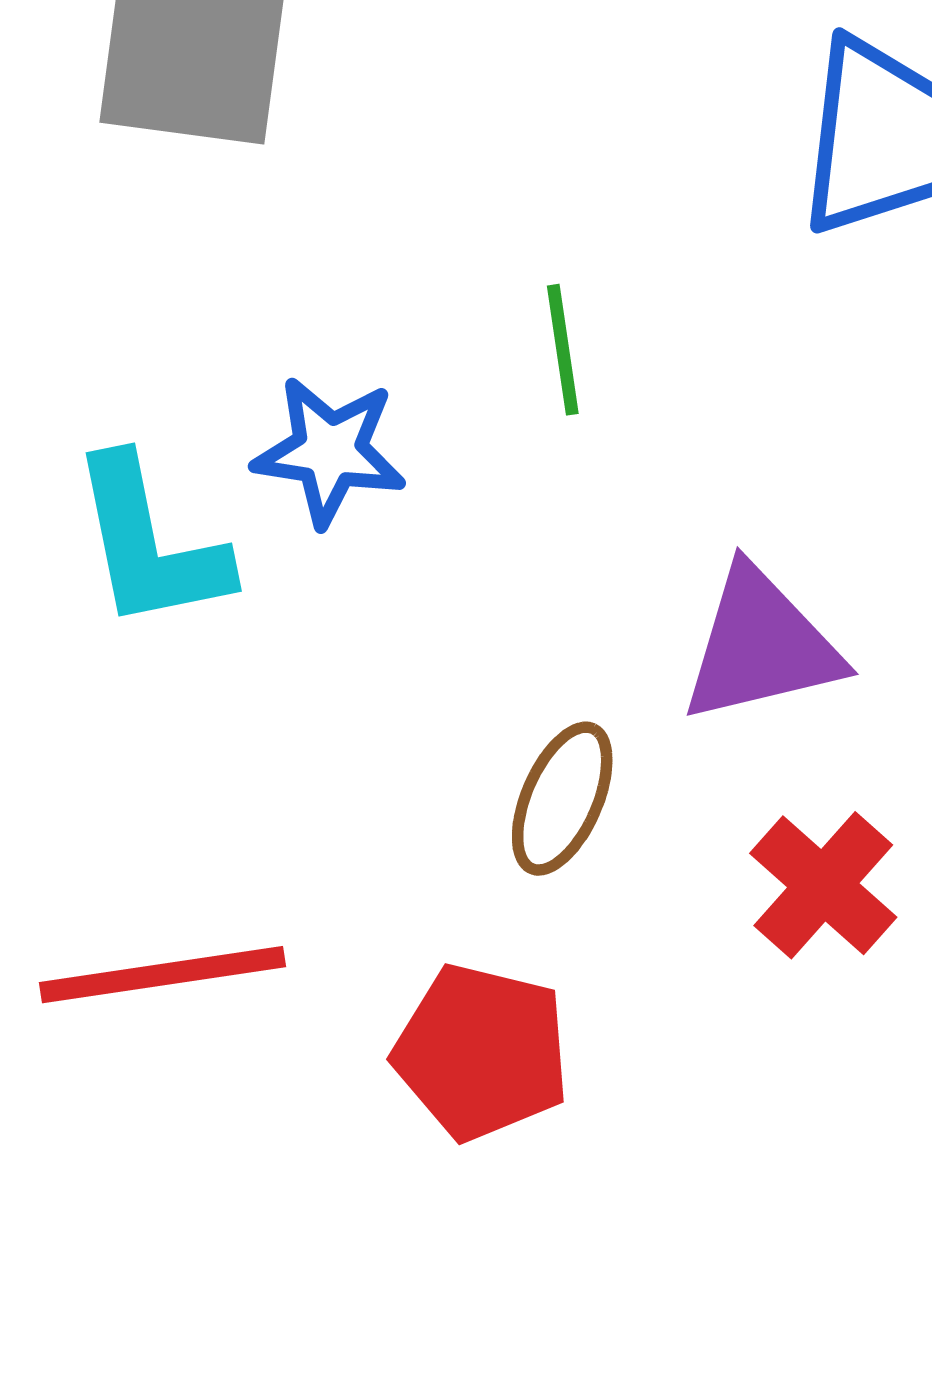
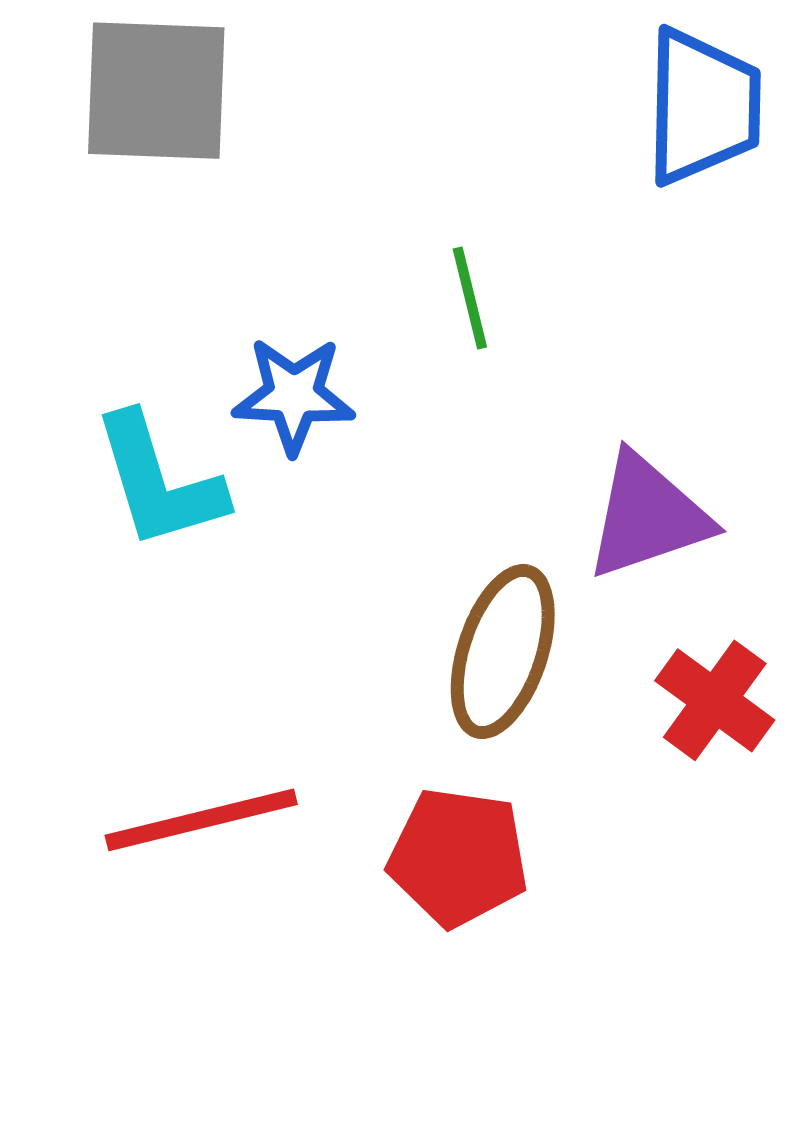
brown ellipse: (562, 799) -> (503, 652), size x1.4

